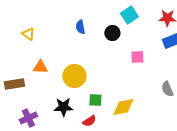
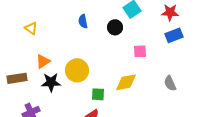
orange triangle: (40, 67) -> (43, 61), turned -35
black star: (63, 107) -> (51, 82), moved
yellow diamond: (123, 107) -> (126, 82), moved

